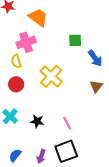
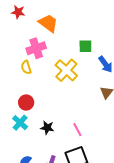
yellow cross: (51, 76) -> (66, 70), moved
red circle: (16, 84) -> (26, 103), moved

